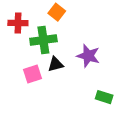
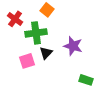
red cross: (18, 23) -> (15, 19), turned 35
black triangle: (56, 64) -> (46, 53), turned -32

